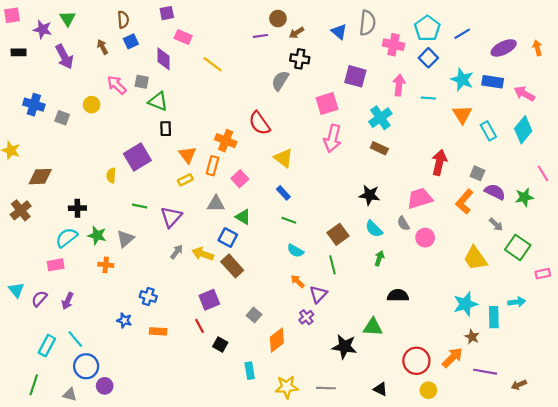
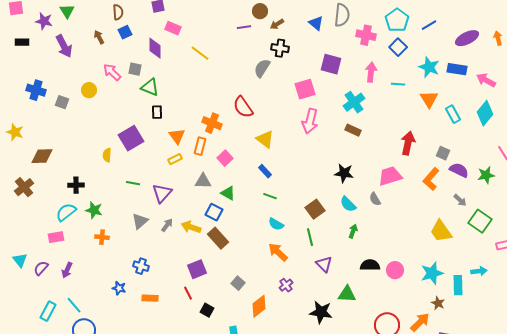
pink circle: (425, 238) -> (395, 270), moved
gray triangle: (125, 239) -> (140, 221), moved
orange arrow: (298, 281) -> (278, 252), size x1.5
purple triangle: (318, 294) -> (324, 264), moved, turned -30

